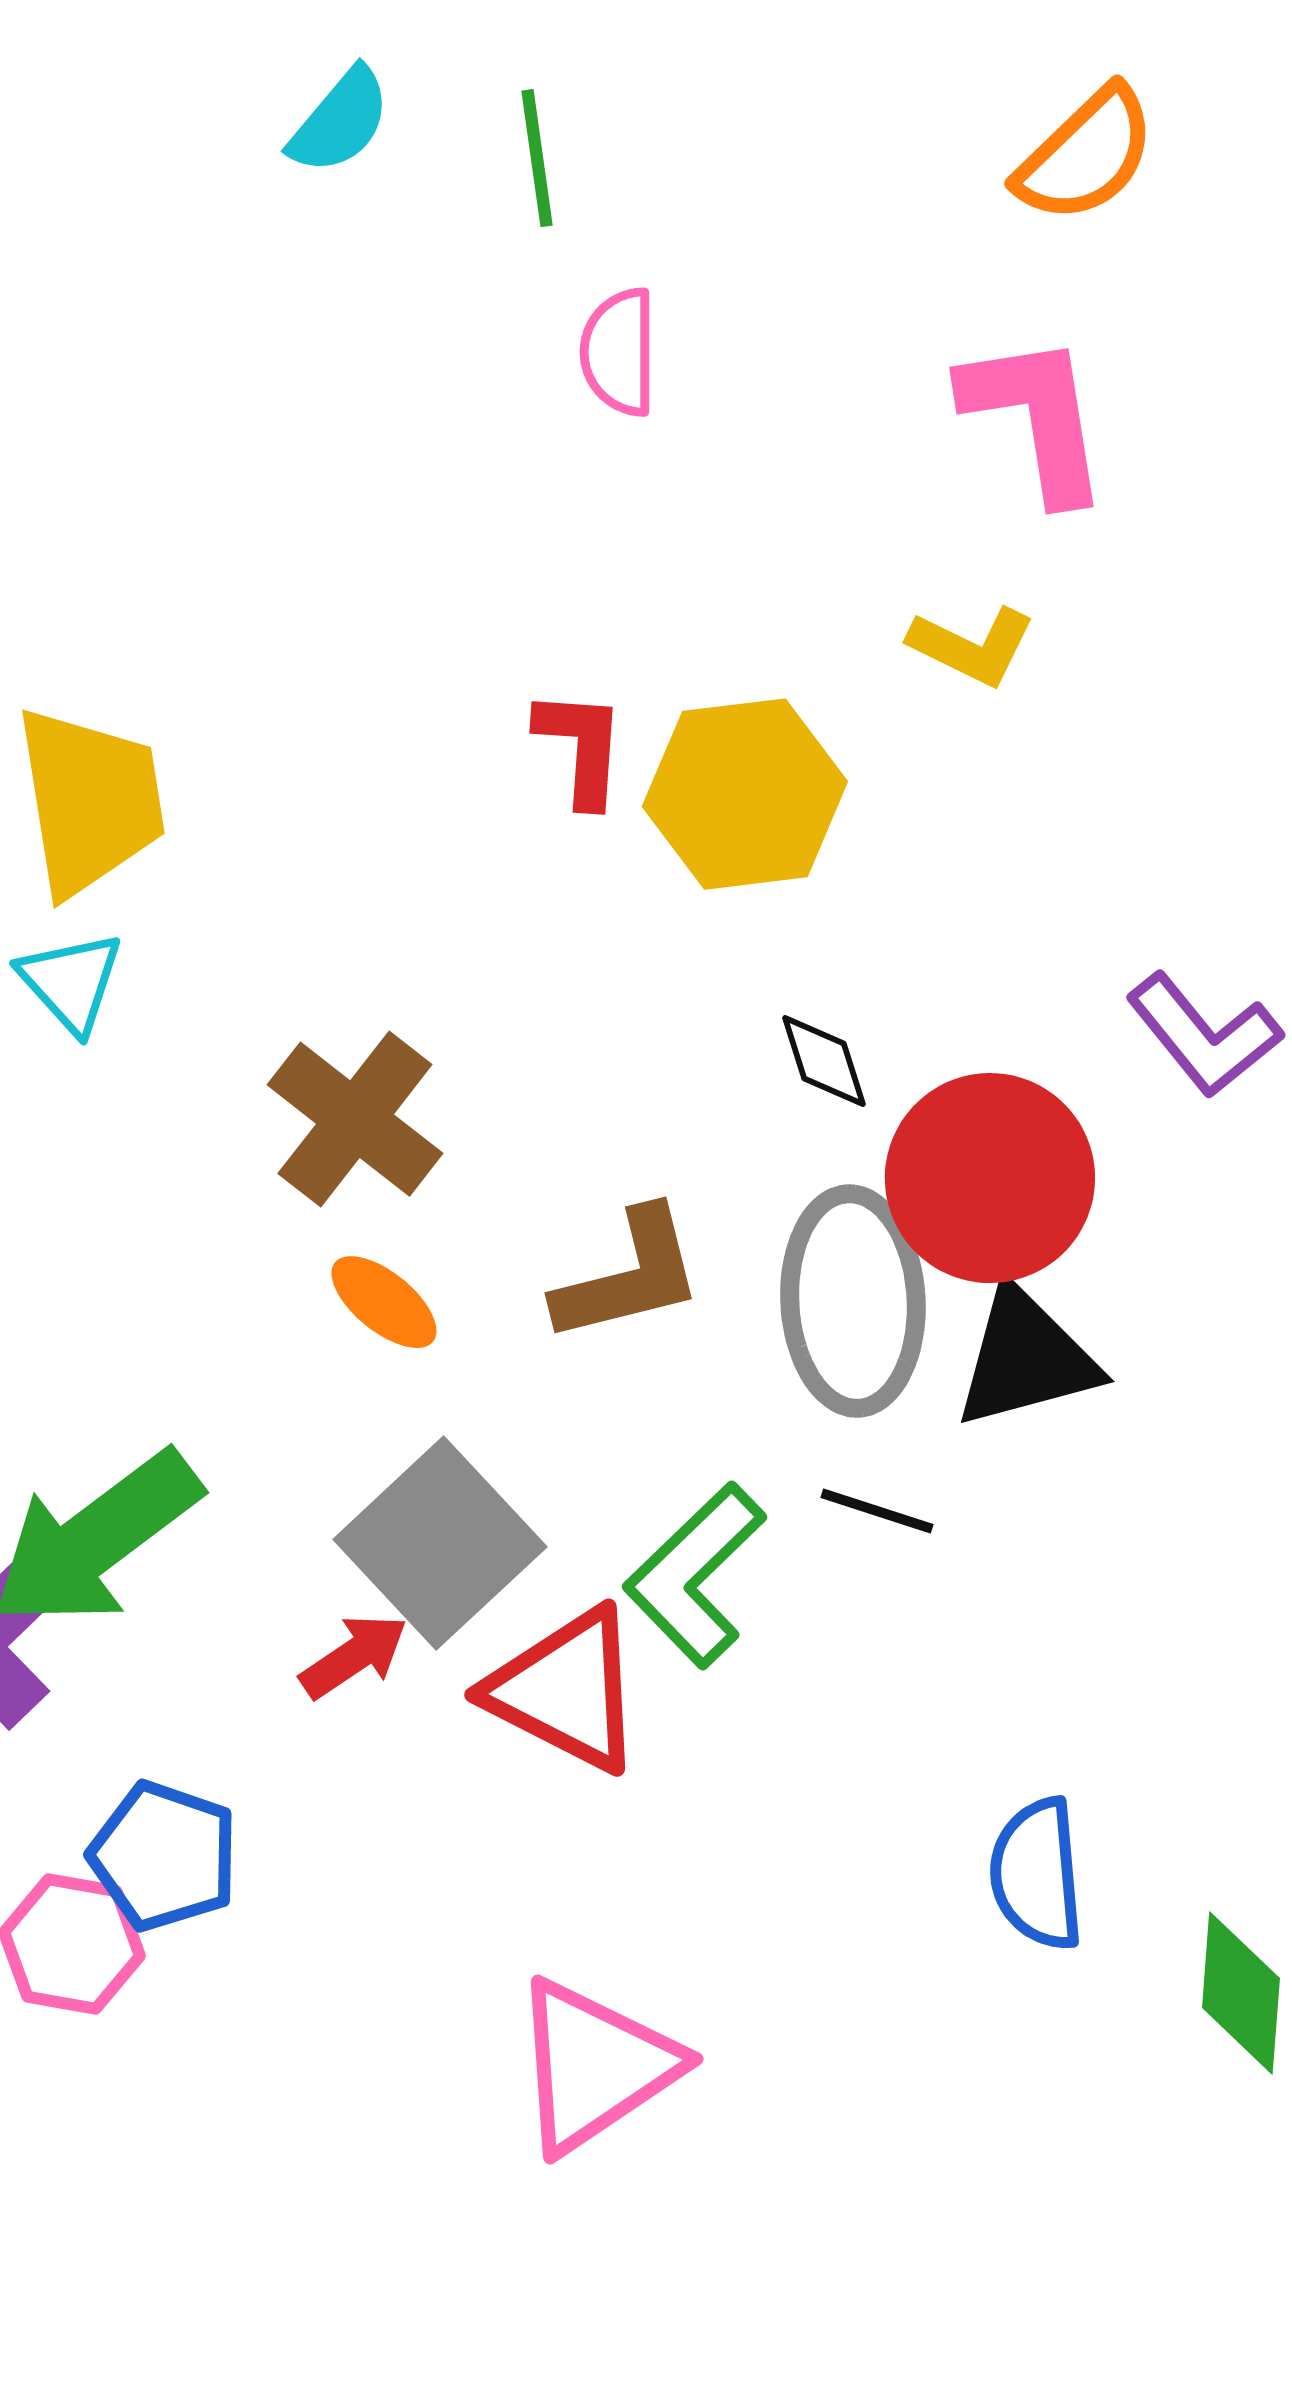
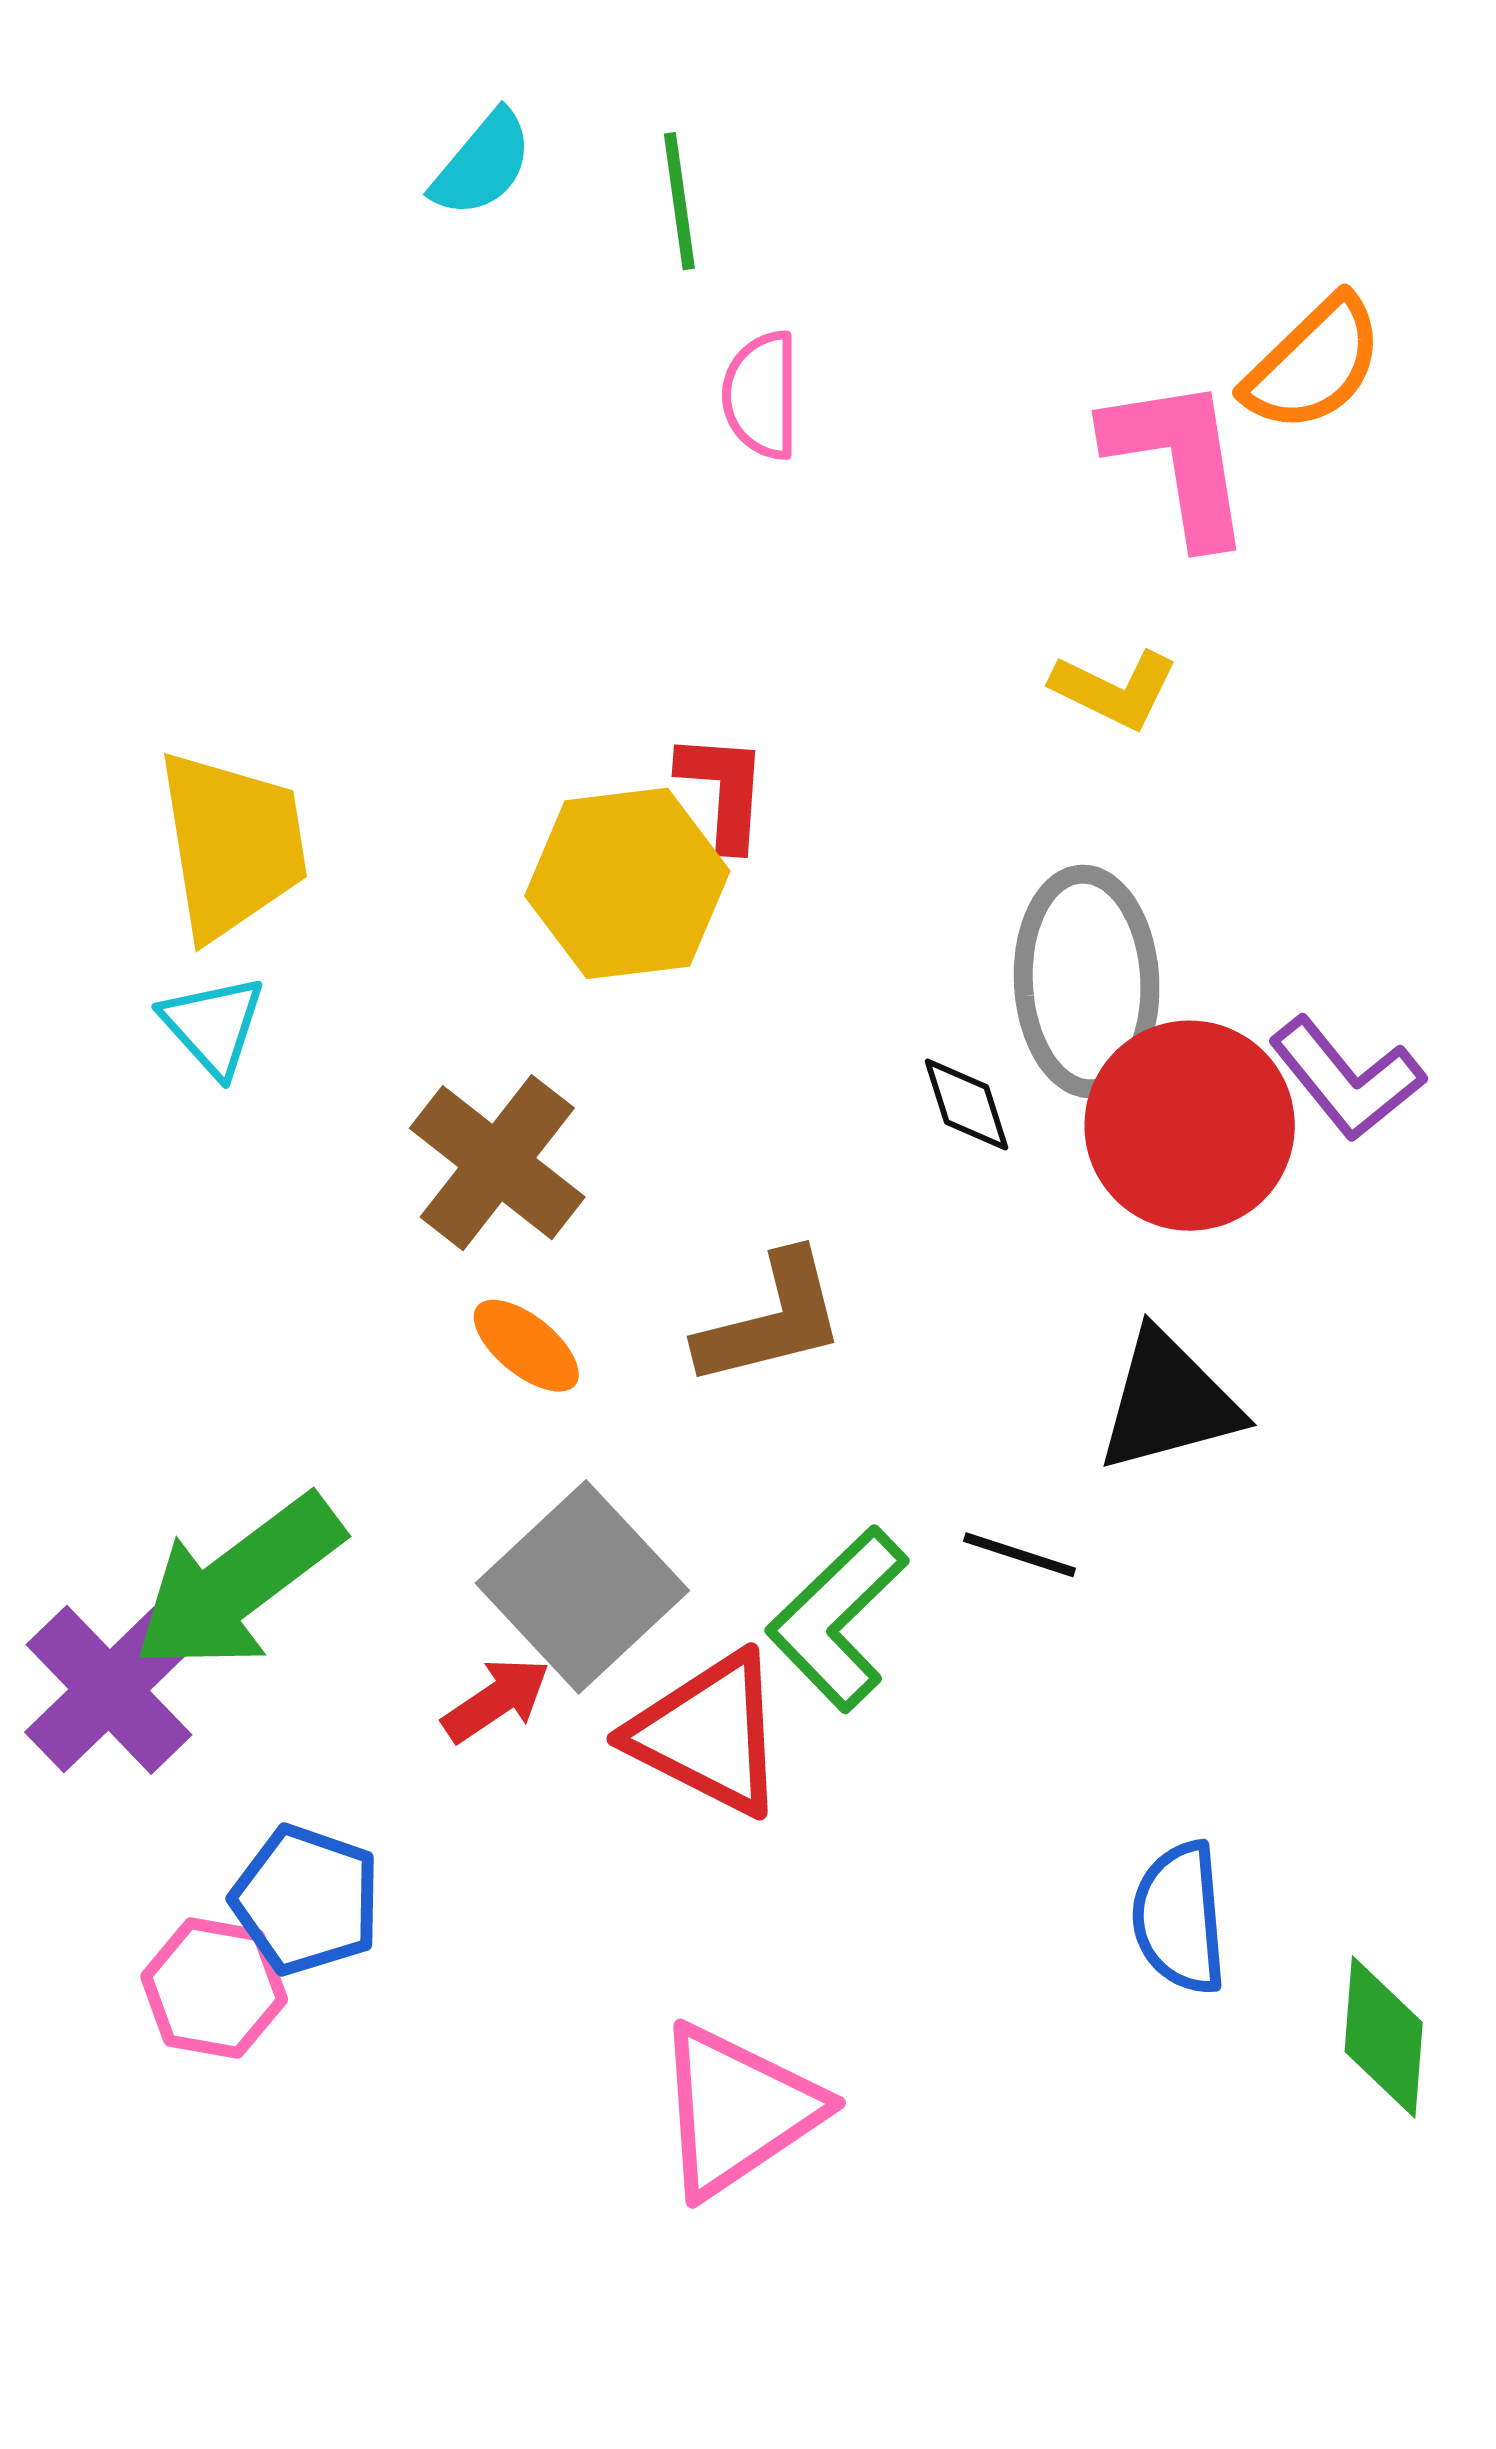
orange semicircle: (1086, 155) -> (1314, 364), moved
yellow hexagon: (745, 794) -> (627, 883), moved
red circle: (990, 1178) -> (1190, 1126), moved
gray ellipse: (853, 1301) -> (1087, 981), moved

